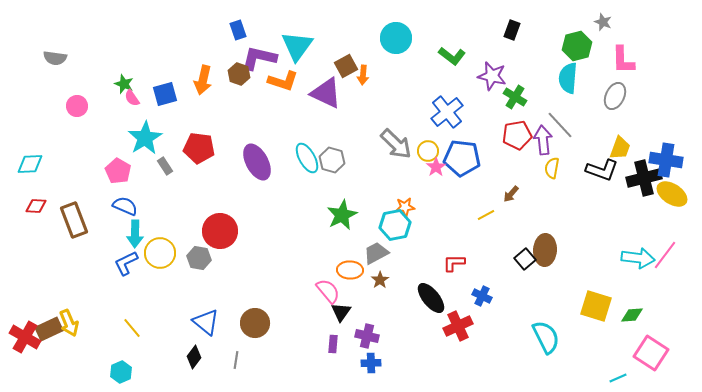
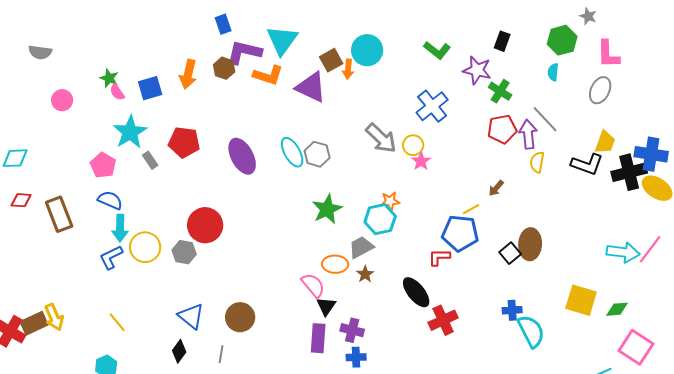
black rectangle: (512, 30) -> (502, 41), moved
cyan circle: (396, 38) -> (367, 50), moved
cyan semicircle: (568, 78) -> (553, 72), size x0.6
blue pentagon: (462, 158) -> (460, 233), moved
blue cross: (482, 296) -> (512, 310), moved, turned -30
purple rectangle: (333, 344) -> (318, 338), size x1.6

